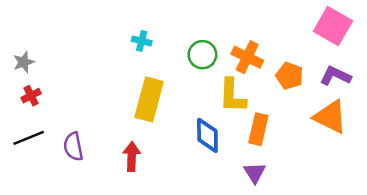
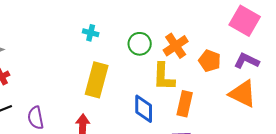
orange cross: (247, 57) -> (176, 46), turned 30

